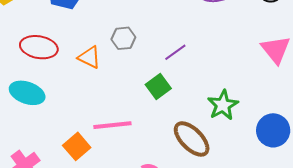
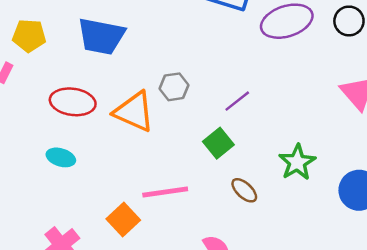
orange triangle: (89, 57) -> (134, 112), size x1.5
cyan ellipse: (27, 93) -> (61, 157), size x0.7
brown ellipse: (192, 139) -> (244, 190), moved, size x0.6

